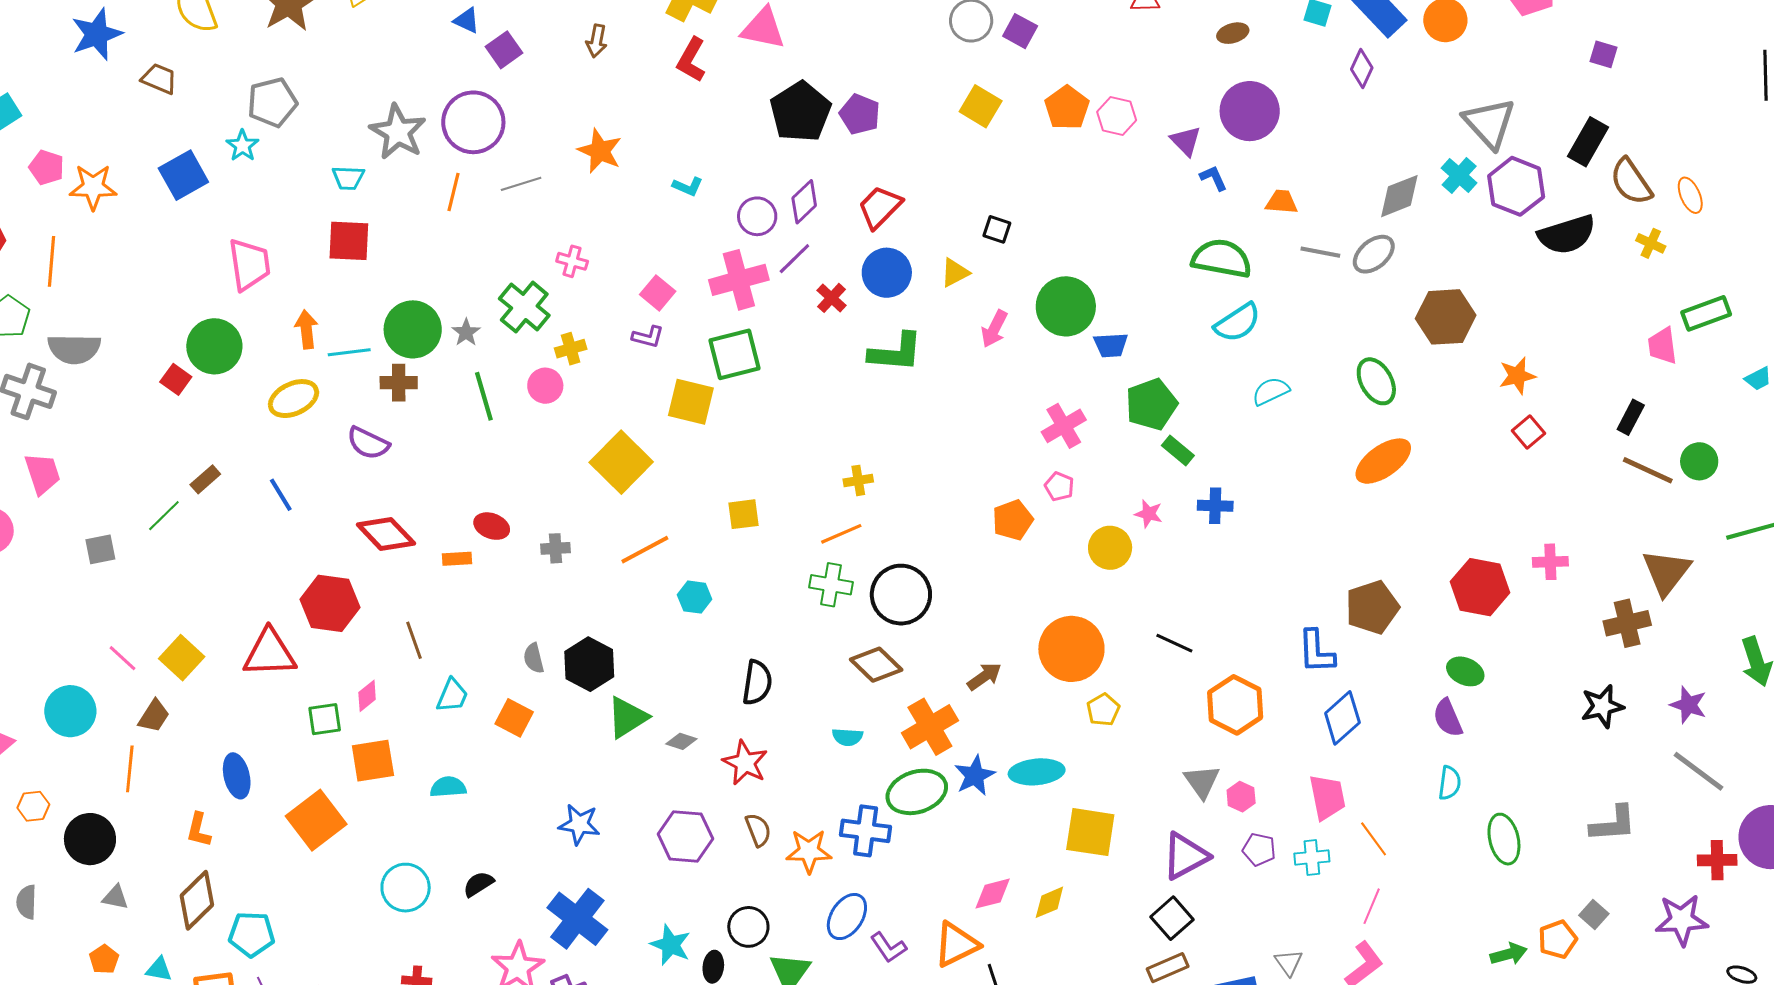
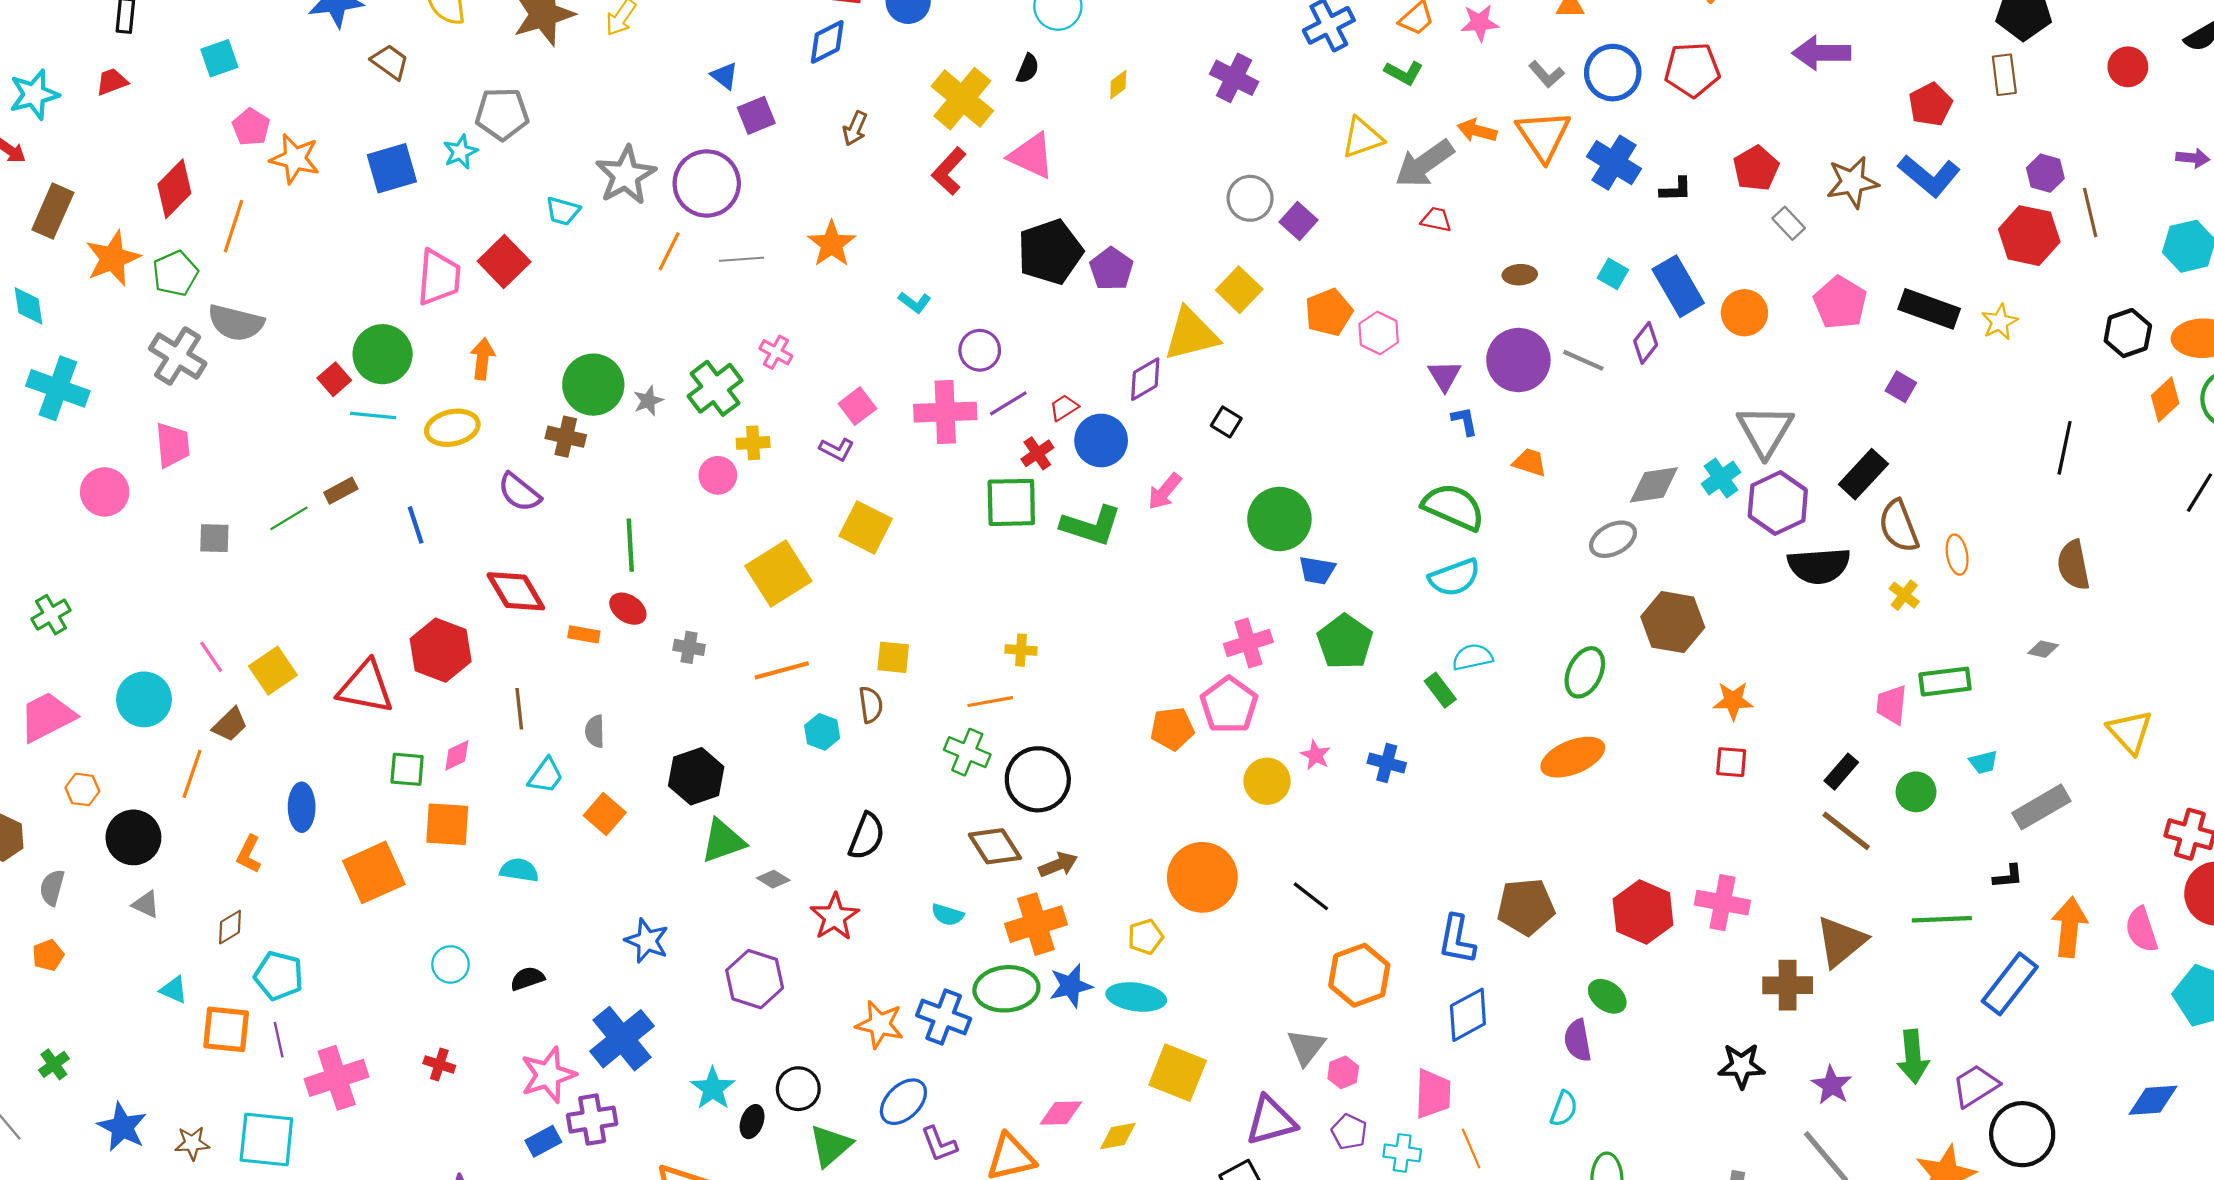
purple diamond: (804, 202) -> (1145, 379), moved
red trapezoid: (880, 207) -> (1064, 408), moved, size x0.6
red square: (349, 241) -> (504, 261), moved, turned 30
gray line: (1320, 252) -> (1583, 360), moved
yellow triangle: (955, 273) -> (1191, 334), moved, size x1.8
pink arrow: (994, 329) -> (1165, 491), moved
cyan line: (349, 352) -> (373, 415), moved
green square: (734, 354) -> (1011, 502), moved
green ellipse: (1376, 381) -> (1585, 672), turned 42
green line: (484, 396) -> (630, 545), moved
green pentagon: (1151, 404) -> (1345, 642), turned -30
red square: (1529, 432) -> (1731, 762), turned 32
green rectangle: (1178, 450) -> (1440, 690), moved
green circle: (1699, 461) -> (1916, 792), moved
pink pentagon: (1059, 486) -> (1229, 705), size x1.8
pink cross: (1550, 562) -> (1722, 903), size x1.4
gray semicircle: (534, 658) -> (595, 731), moved
brown arrow: (984, 677) -> (1058, 865), moved
yellow pentagon: (1103, 710) -> (1146, 937), moved
brown semicircle: (758, 830) -> (871, 705), moved
cyan circle: (406, 888) -> (450, 964), size x0.7
brown diamond: (197, 900) -> (230, 927), size x0.6
orange pentagon: (104, 959) -> (48, 955), moved

